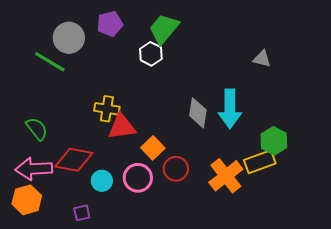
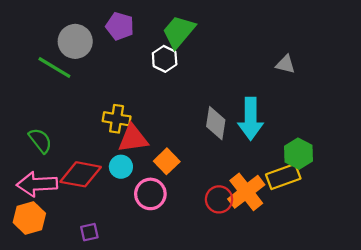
purple pentagon: (110, 24) -> (120, 26), turned 30
red circle: (176, 169) -> (219, 199), moved
cyan circle: (102, 181) -> (121, 167), moved

